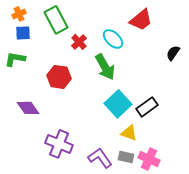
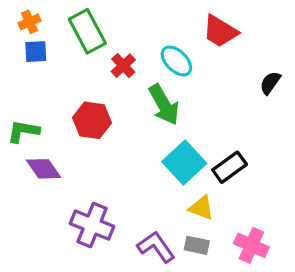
red trapezoid: (141, 20) -> (220, 31), turned 70
green L-shape: (15, 59) -> (23, 131), moved
pink cross: (149, 159) -> (251, 245), moved

